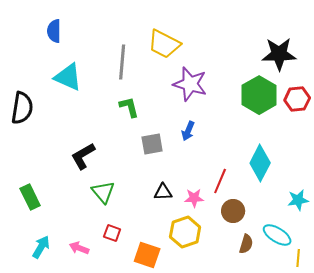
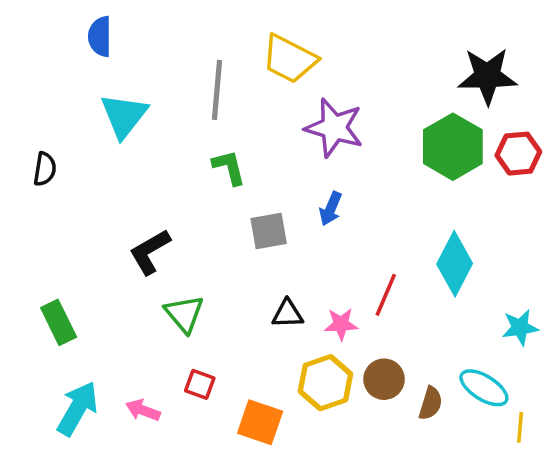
cyan triangle: (68, 77) -> (124, 116), turned 44
black semicircle: (22, 108) -> (45, 169), size x0.6
brown circle: (233, 211) -> (384, 379), moved
cyan arrow: (41, 247) -> (77, 408), size x1.4

